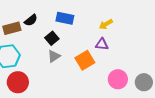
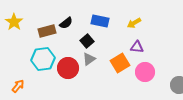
yellow arrow: (106, 24) -> (134, 23), moved
pink circle: (118, 79) -> (145, 72), moved
red circle: (18, 82) -> (68, 68), moved

